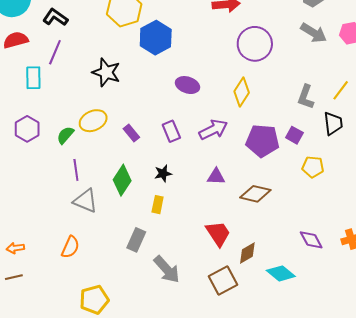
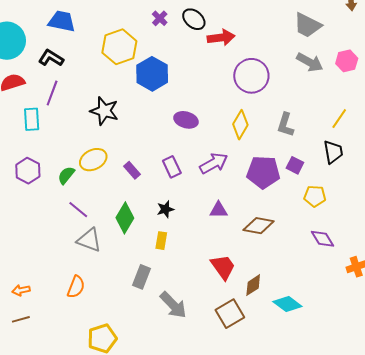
gray L-shape: (306, 97) -> (285, 125), moved
purple line: (76, 170) -> (78, 210), turned -40
purple diamond: (311, 240) -> (323, 239), moved

